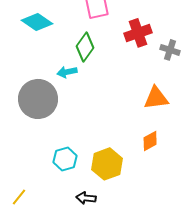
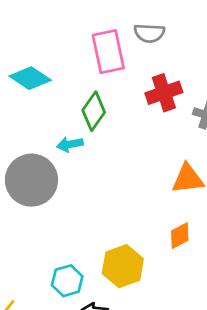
cyan hexagon: (65, 159) -> (67, 281), moved

